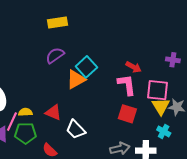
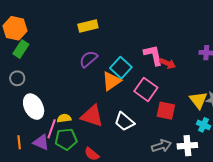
pink L-shape: (127, 85) -> (153, 55), moved
pink square: (158, 90) -> (146, 89), moved, turned 35
red triangle: (53, 112) -> (92, 116), size x1.4
white trapezoid: (76, 129) -> (124, 121), moved

